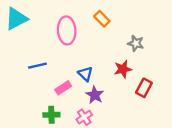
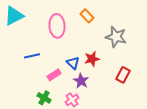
gray star: (136, 43) -> (116, 37), size x1.5
red star: (123, 69) -> (92, 59), moved
green cross: (51, 115) -> (44, 98), turned 32

